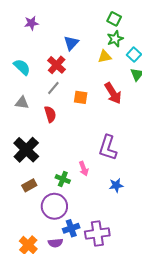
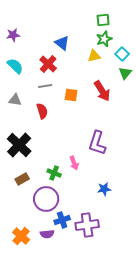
green square: (114, 19) -> (103, 20), turned -32
purple star: (31, 23) -> (13, 35), moved
blue triangle: (71, 43) -> (62, 43), turned -35
gray line: (53, 88) -> (45, 86), turned 40
blue star: (116, 185) -> (104, 189), moved

